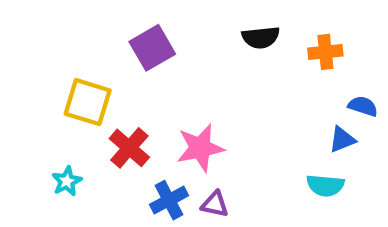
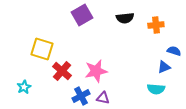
purple square: (152, 48) -> (82, 15), moved
cyan star: (67, 181) -> (24, 87), moved

